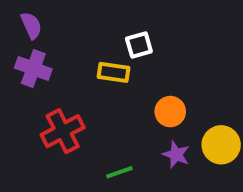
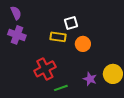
orange circle: (170, 112) -> (83, 44), moved
red cross: (63, 131) -> (45, 69), moved

